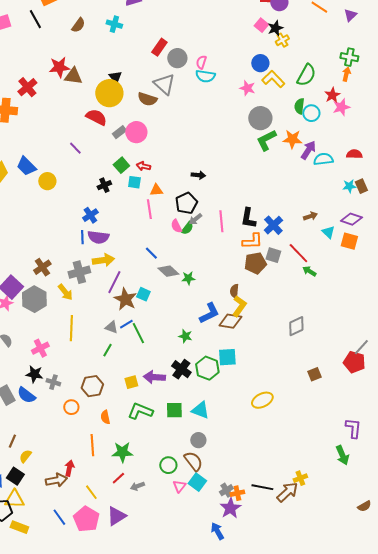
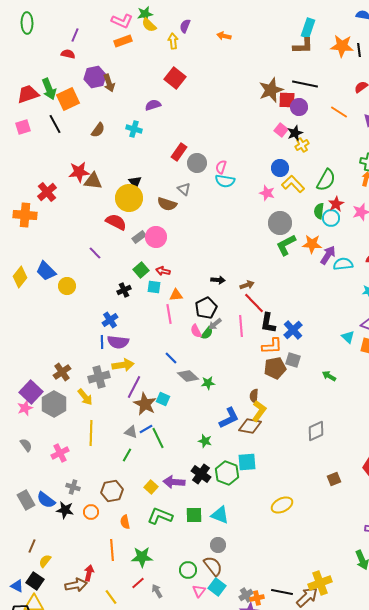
gray triangle: (164, 84) -> (184, 189), size x0.6
red star: (332, 95) -> (336, 204), moved
brown arrow: (310, 216) -> (247, 285), moved
red line: (298, 253) -> (254, 303), moved
black star: (34, 374) -> (65, 510), moved
yellow square: (131, 382) -> (151, 487), turned -32
yellow cross: (300, 478) -> (320, 583), size x1.6
gray arrow: (137, 486) -> (157, 591), turned 80

